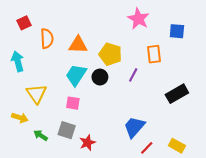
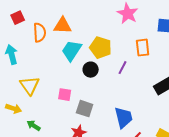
orange triangle: (78, 45) -> (63, 26), moved
cyan trapezoid: (76, 75) -> (72, 51), moved
blue trapezoid: (134, 127) -> (124, 118), turned 125
gray square: (67, 130) -> (85, 109), moved

